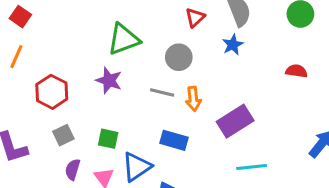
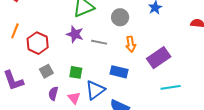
orange line: (16, 57) -> (15, 31), moved
gray line: (162, 92) -> (99, 42), moved

